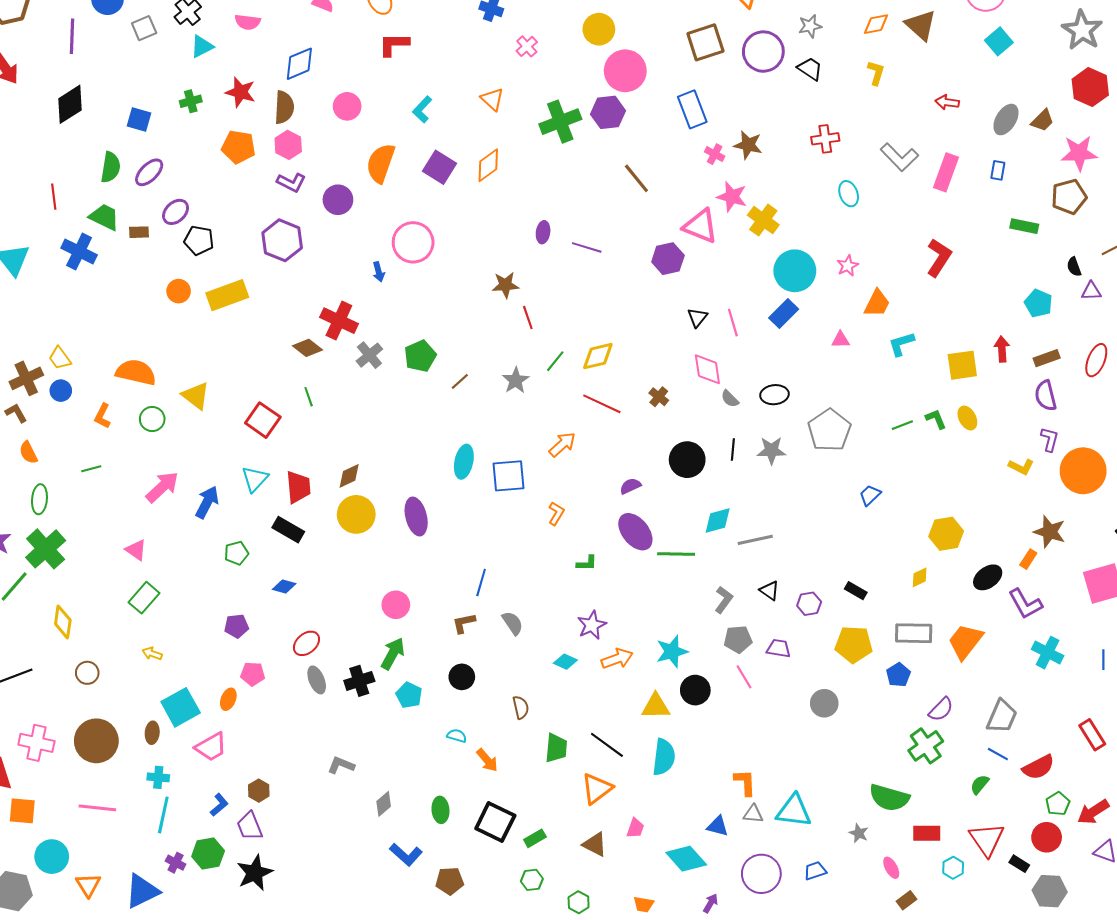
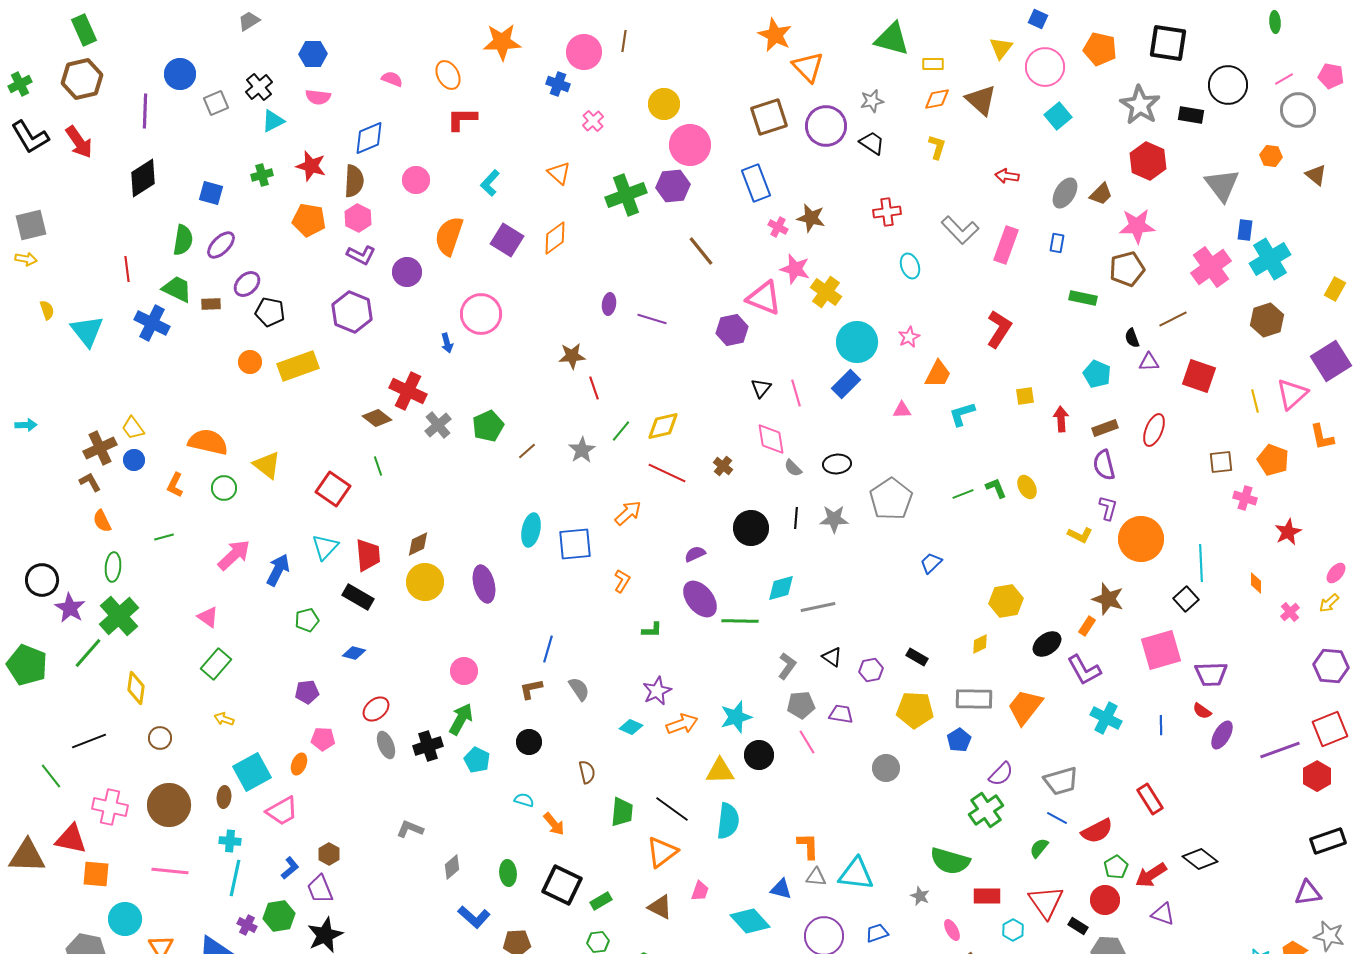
yellow square: (962, 365) -> (1025, 396), moved, size x0.6
gray trapezoid: (1002, 716) -> (1061, 781), turned 51

